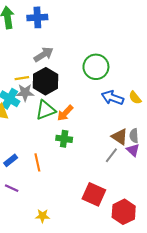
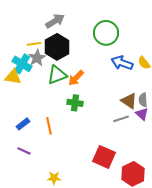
gray star: (25, 93) -> (37, 58), turned -30
gray line: (111, 155) -> (121, 119), turned 35

